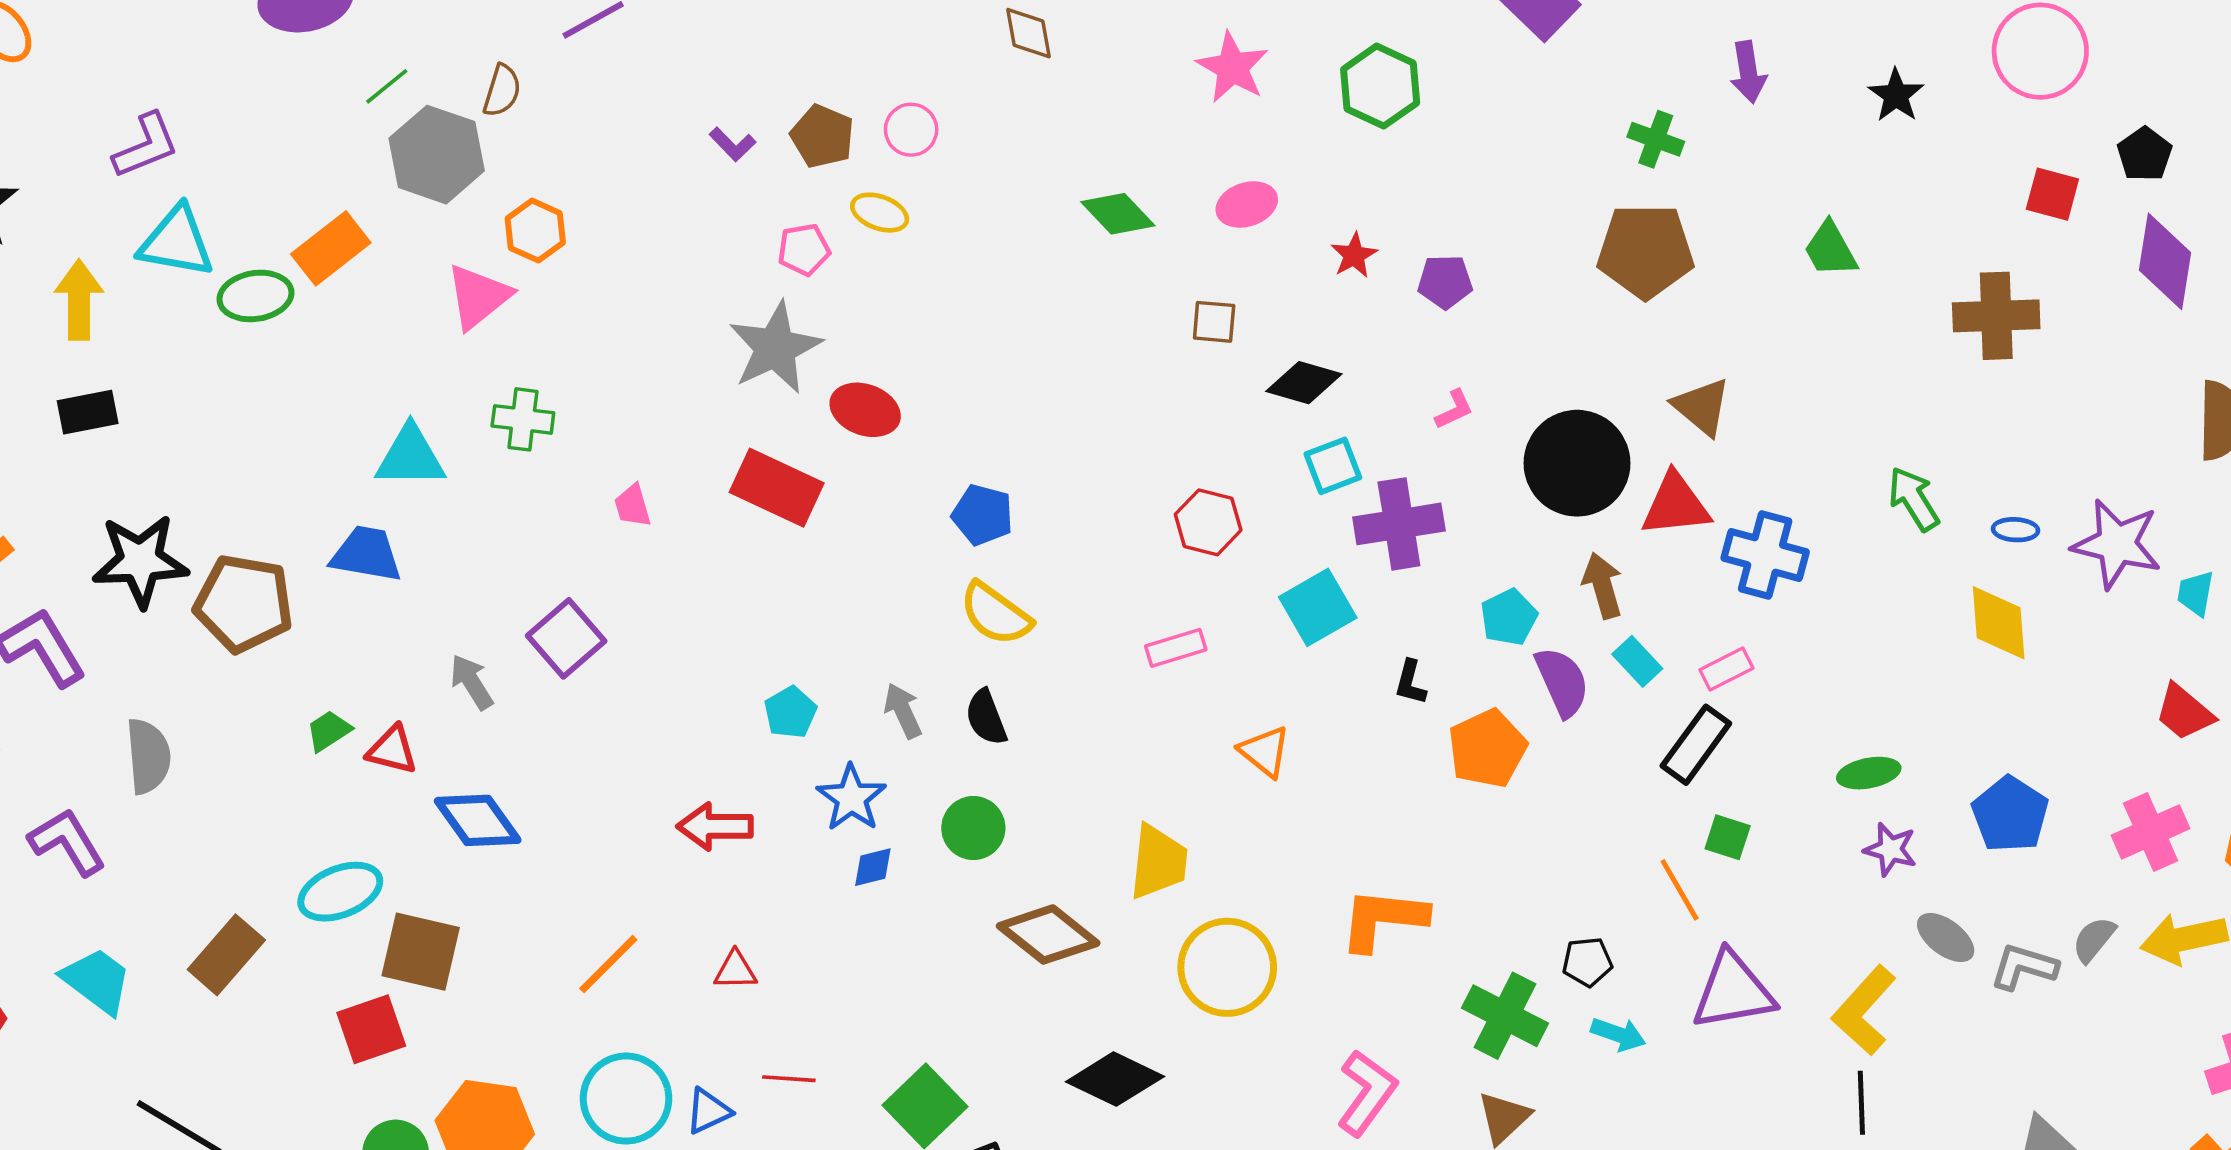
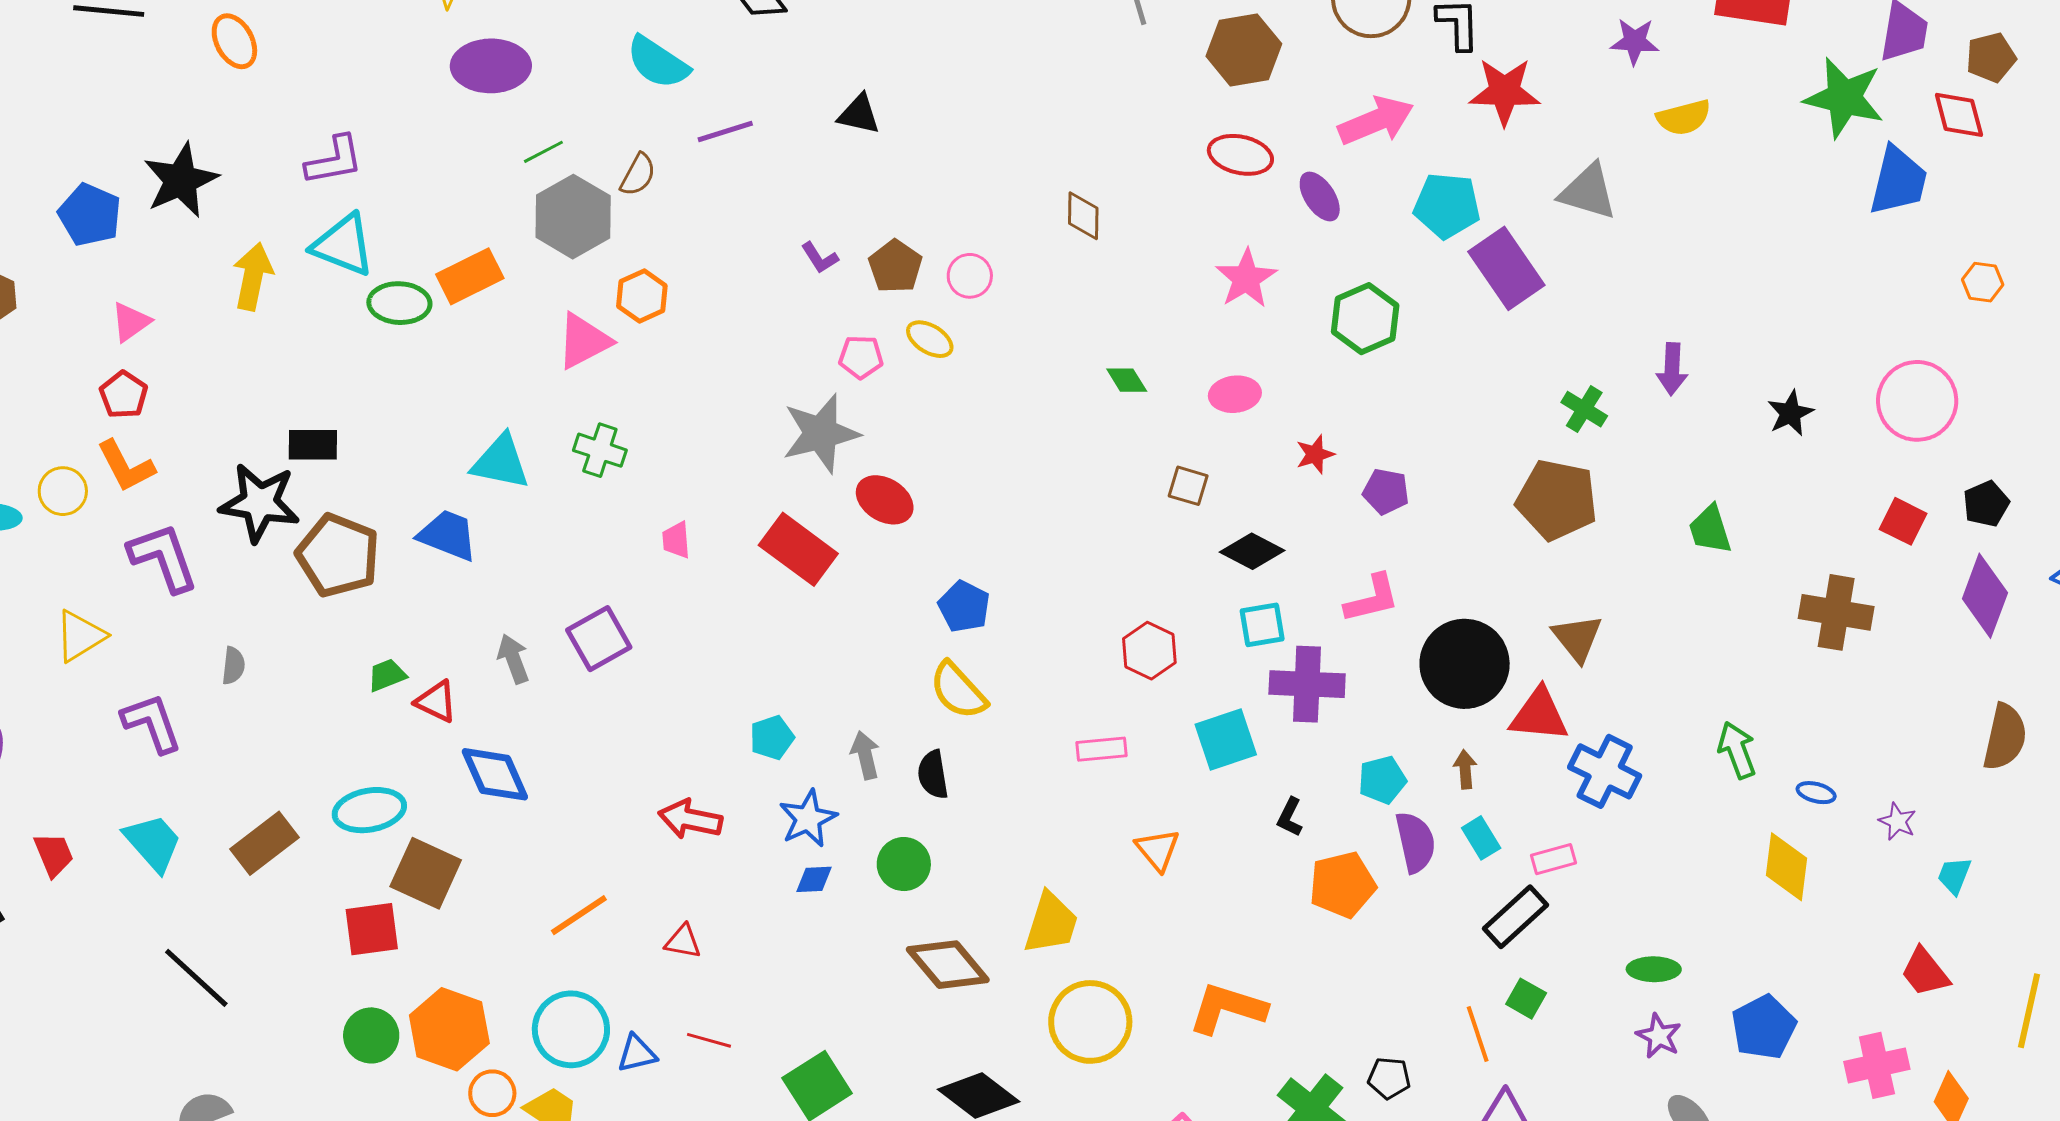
green diamond: (1118, 214) -> (1127, 380), size x0.7
pink L-shape: (1454, 409) -> (1372, 599), size x1.6
black rectangle: (88, 412) -> (313, 445), moved
purple star: (2117, 544) -> (1897, 821), size x0.5
brown arrow: (1603, 586) -> (1465, 769), size x0.7
gray semicircle: (148, 756) -> (233, 666), size x0.6

